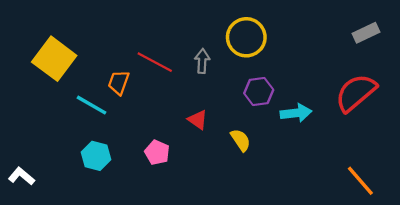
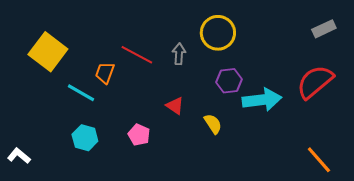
cyan arrow: (296, 113) -> (262, 100), size x1.4

